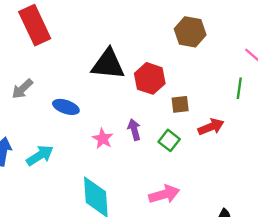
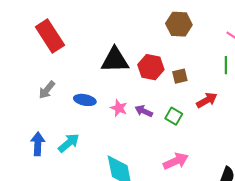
brown square: (180, 104) -> (180, 76), moved
purple arrow: (134, 130) -> (144, 111), turned -42
pink star: (103, 139) -> (119, 108), moved

